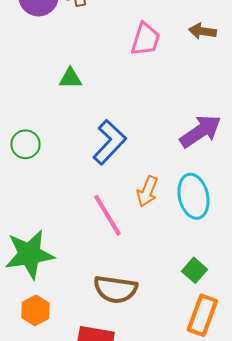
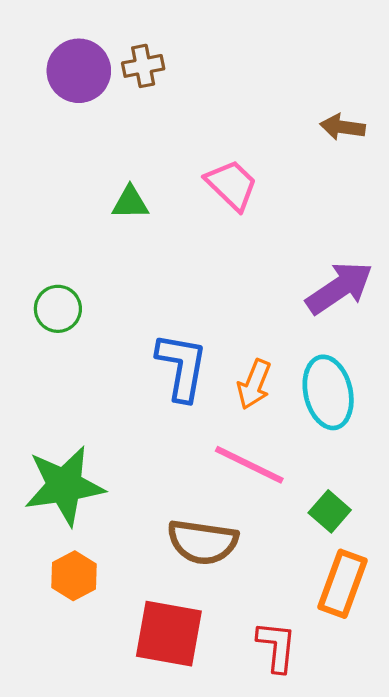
pink trapezoid: (145, 39) -> (232, 185), moved, turned -63
blue L-shape: (109, 142) -> (182, 367), moved, turned -33
pink line: (107, 215) -> (249, 465), moved, turned -33

